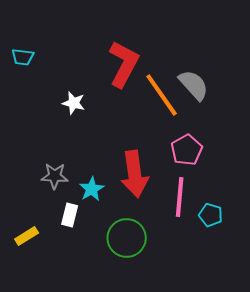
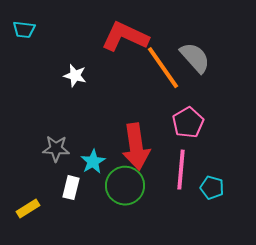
red L-shape: (124, 64) -> (125, 37), turned -93
green circle: (127, 238) -> (125, 186), moved

